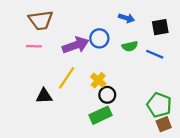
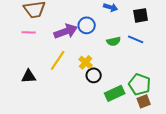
green semicircle: (130, 46) -> (114, 41), moved
black triangle: (44, 96) -> (29, 76), moved
green rectangle: (100, 115) -> (115, 93), moved

